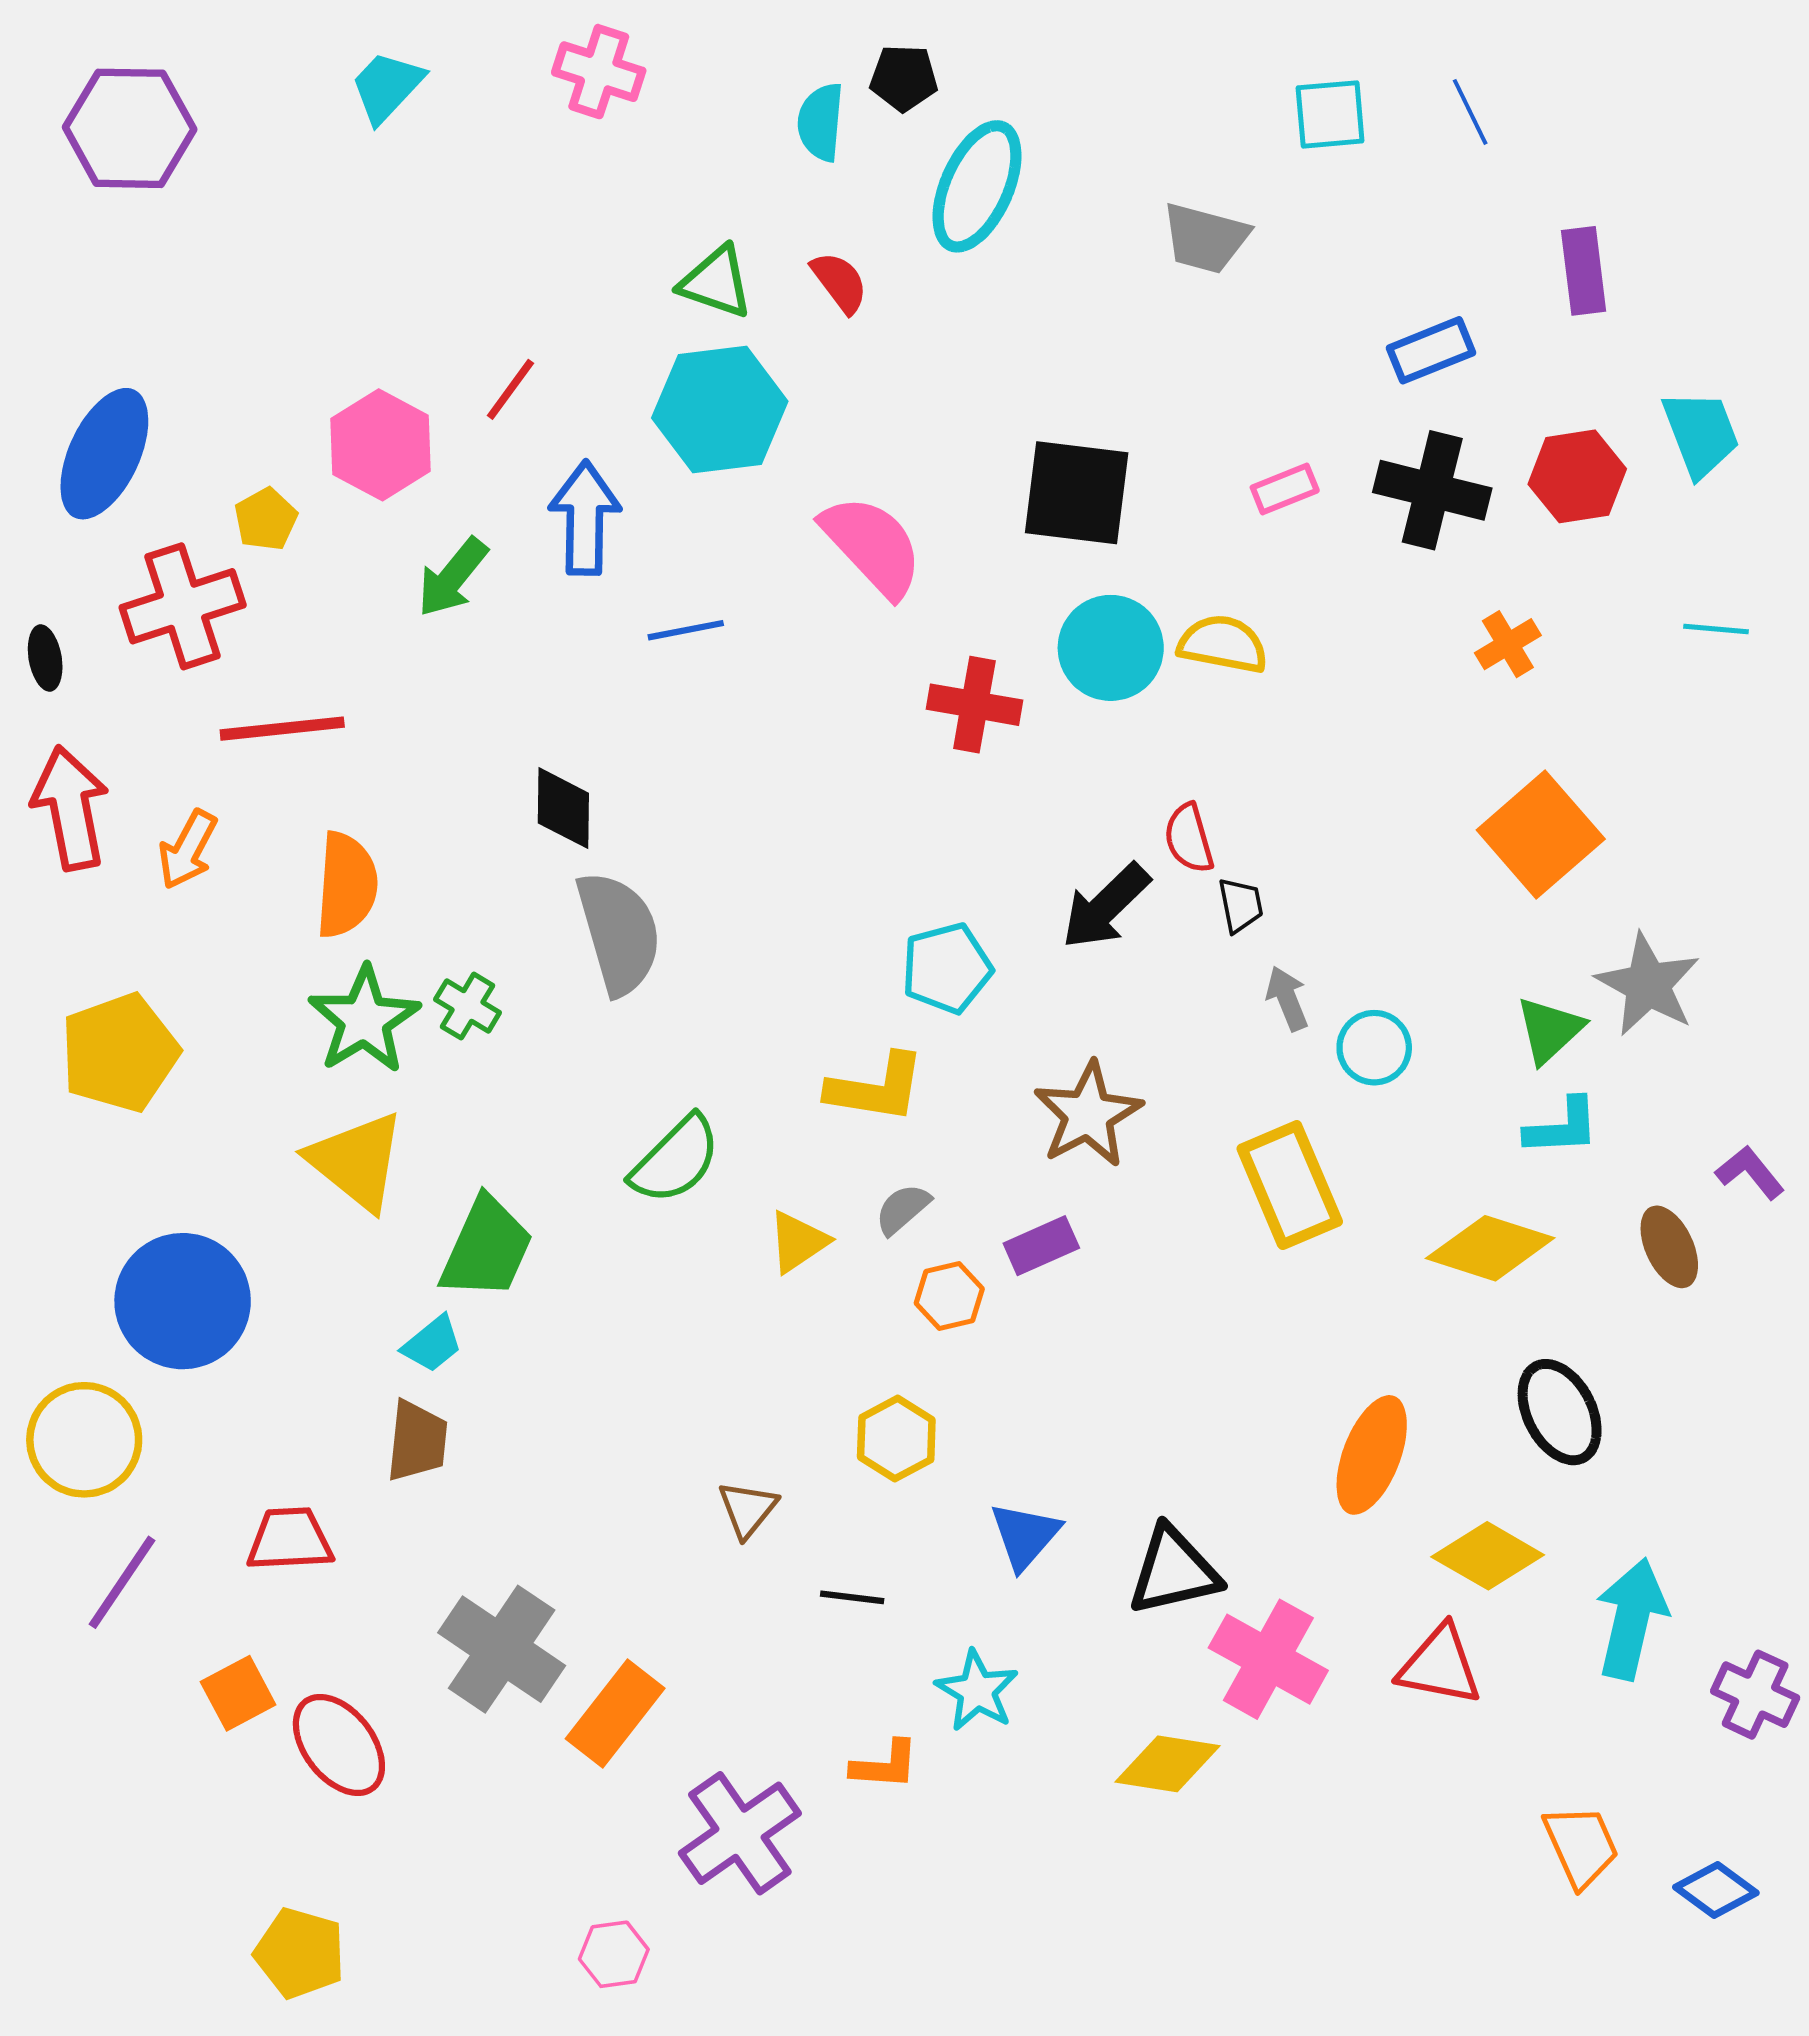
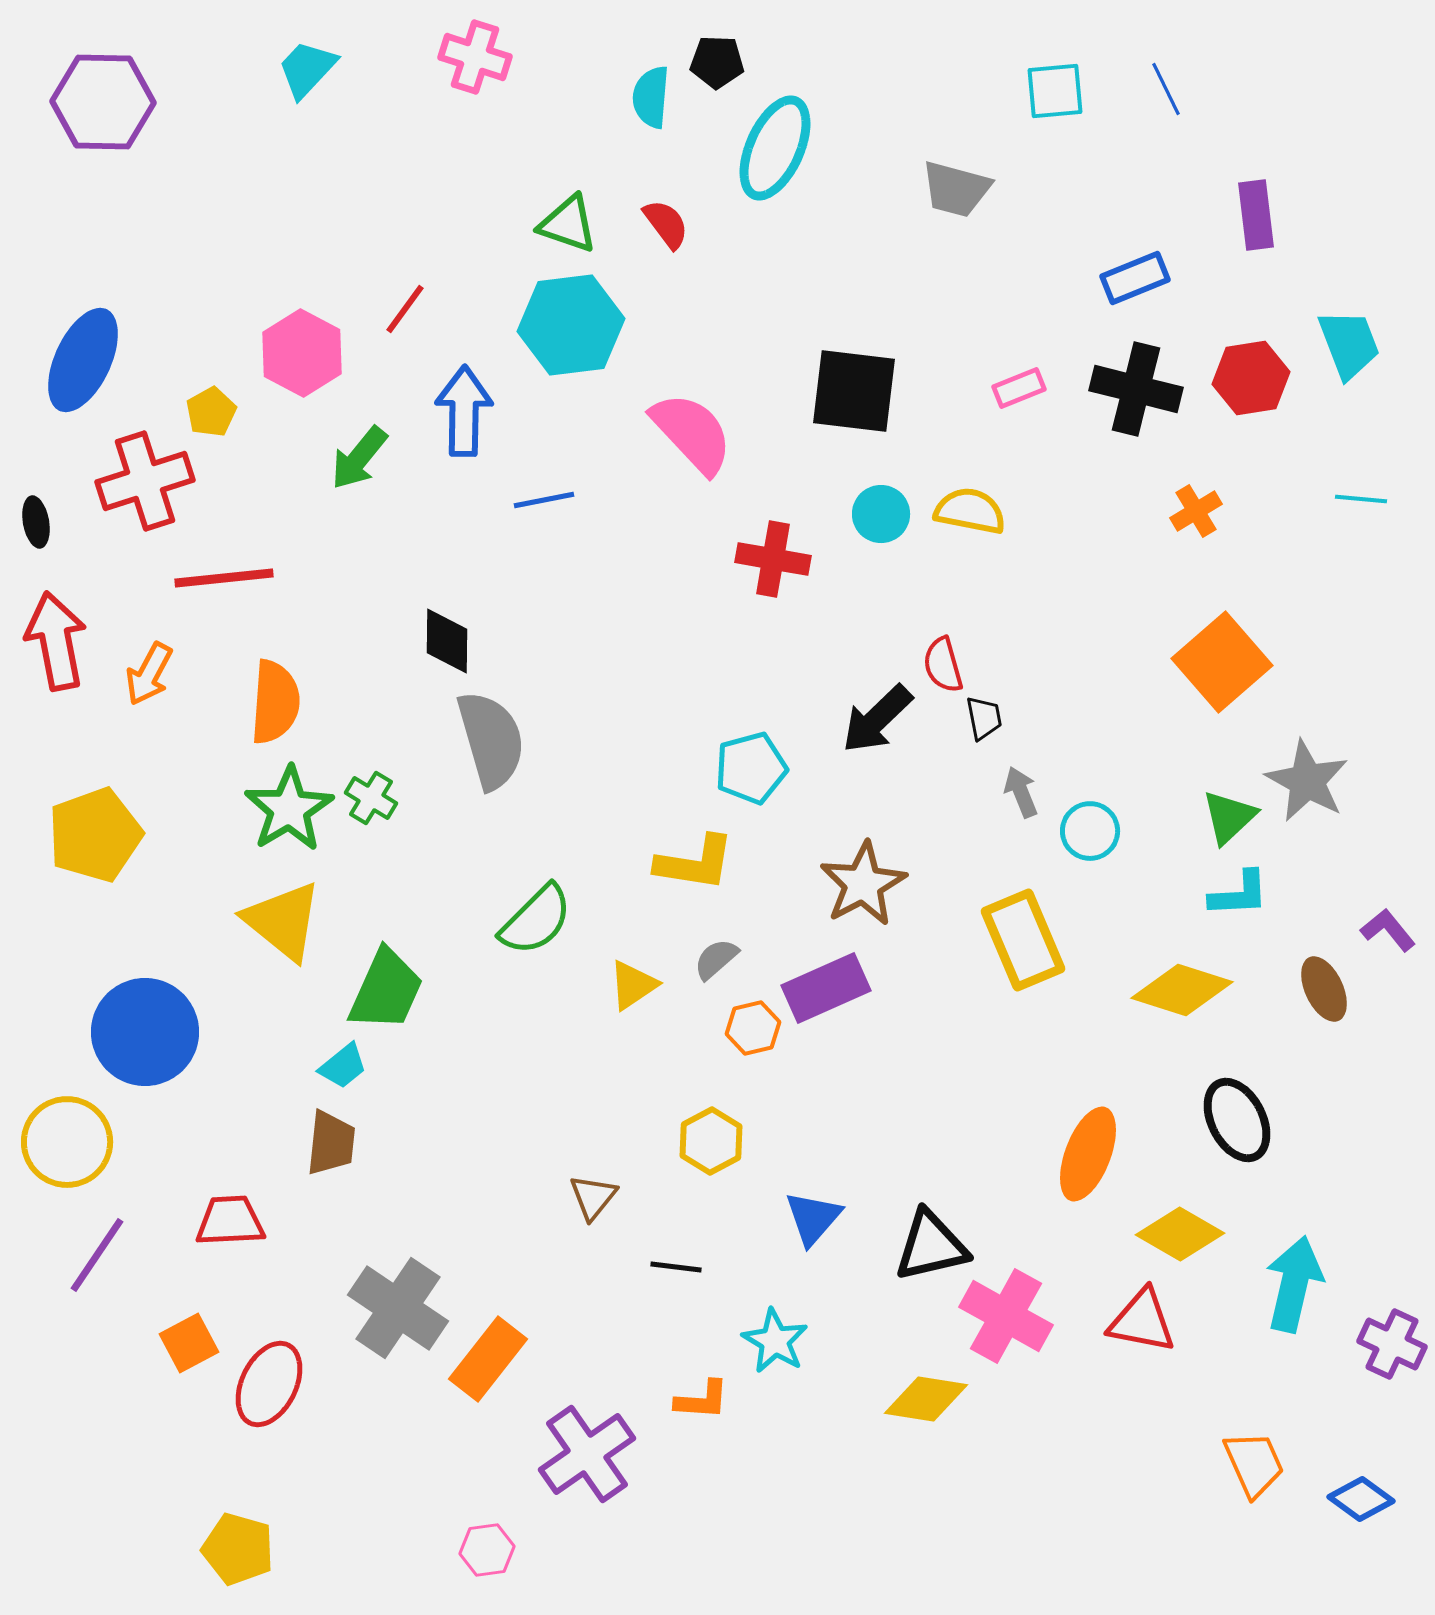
cyan circle: (1111, 648) -> (881, 514), size x0.7
purple rectangle: (1041, 1246) -> (826, 988), size x1.5
red ellipse: (339, 1745) -> (269, 1384), turned 64

